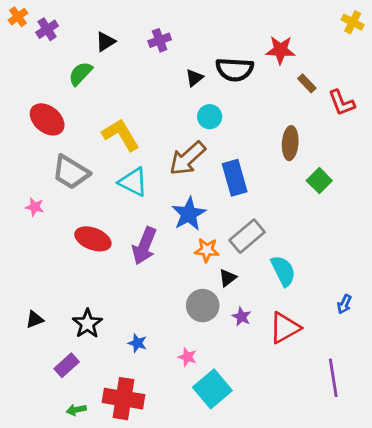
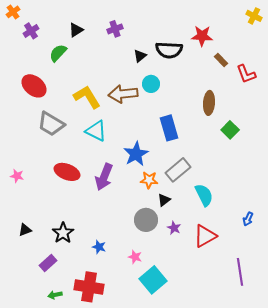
purple cross: (47, 29) -> (31, 31), moved
brown arrow: (187, 158) -> (123, 94), moved, turned 36
pink star: (35, 207) -> (17, 176), moved

